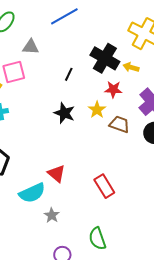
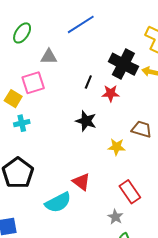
red star: (113, 89) -> (111, 93), moved
yellow star: (97, 110) -> (116, 147), moved, turned -30
gray star: (52, 215) -> (115, 217), moved

